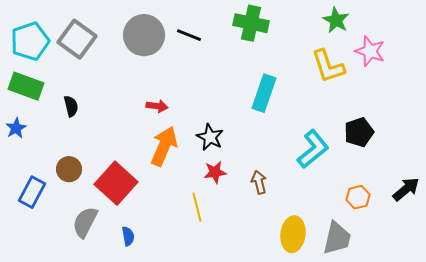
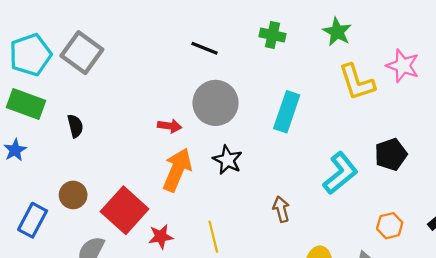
green star: (336, 20) -> (337, 32), moved
green cross: (251, 23) -> (272, 35), size x0.7
gray circle: (144, 35) -> (216, 103), moved
red star: (215, 172) -> (161, 237), moved

